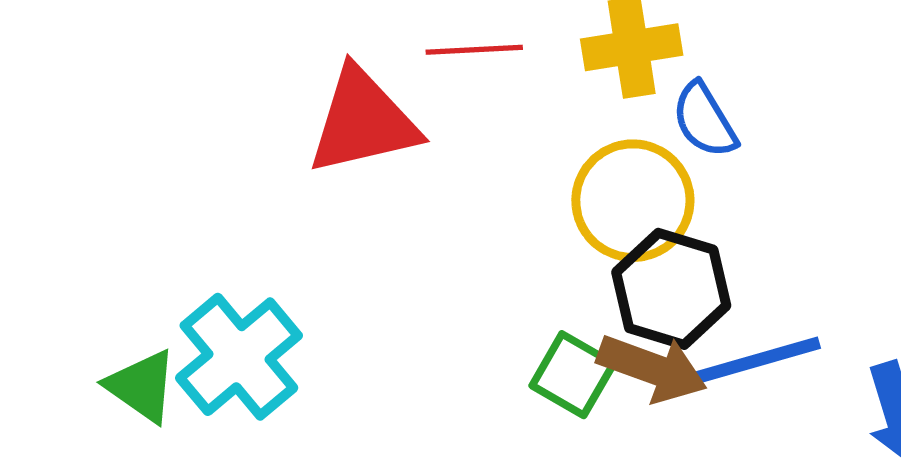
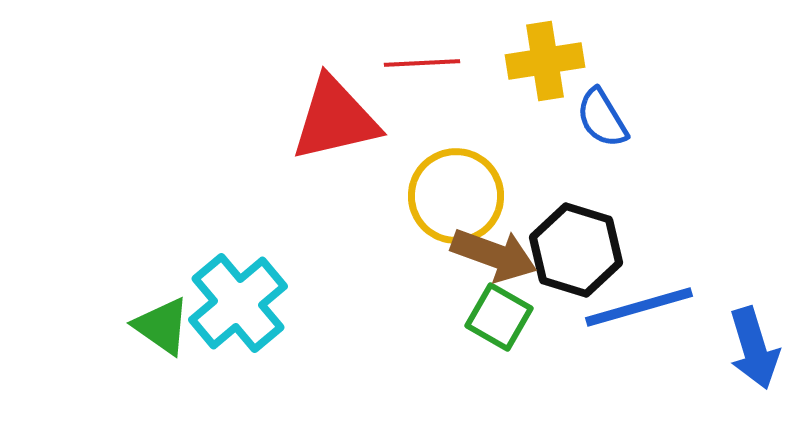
yellow circle: (633, 201) -> (456, 196), moved
brown arrow: (652, 368) -> (494, 255), moved

